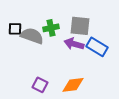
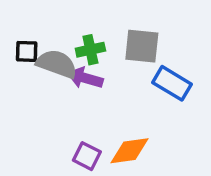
purple arrow: (74, 44) -> (85, 78), moved
purple square: (40, 85) -> (87, 156), moved

